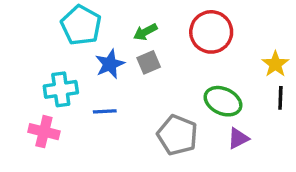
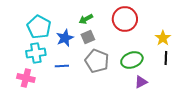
cyan pentagon: (81, 25) -> (39, 27), moved
green ellipse: (223, 101) -> (132, 60), turned -45
gray pentagon: (177, 135) -> (97, 61), moved

